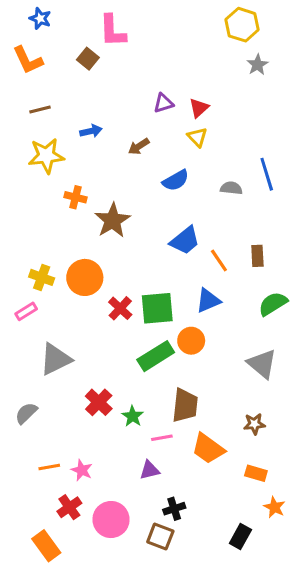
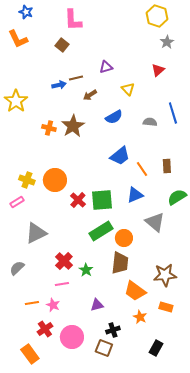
brown square: (88, 59) -> (62, 45), moved
red triangle: (199, 108) -> (158, 70), moved
brown line: (40, 109) -> (76, 78), moved
yellow star: (46, 156) -> (16, 101), moved, turned -30
brown star: (113, 220) -> (73, 126), moved
orange circle: (191, 341) -> (124, 238), moved
gray triangle: (262, 364) -> (155, 222), moved
brown star: (254, 424) -> (165, 275), size x1.6
pink line: (162, 438) -> (62, 284), moved
orange star: (274, 507) -> (140, 317), moved

